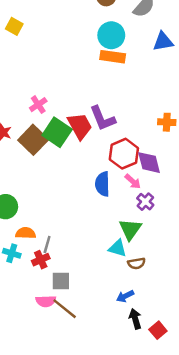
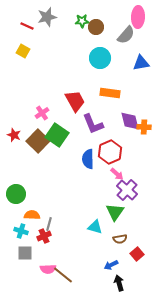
orange rectangle: (113, 57) -> (110, 93), moved
red trapezoid: (80, 126) -> (75, 101), moved
purple diamond: (149, 163) -> (130, 121), moved
blue semicircle: (102, 184) -> (88, 159), moved
purple cross: (145, 202) -> (127, 190), size x1.5
cyan triangle: (118, 248) -> (95, 227), moved
gray square: (61, 281) -> (25, 253), moved
red square: (158, 330) -> (137, 254), moved

